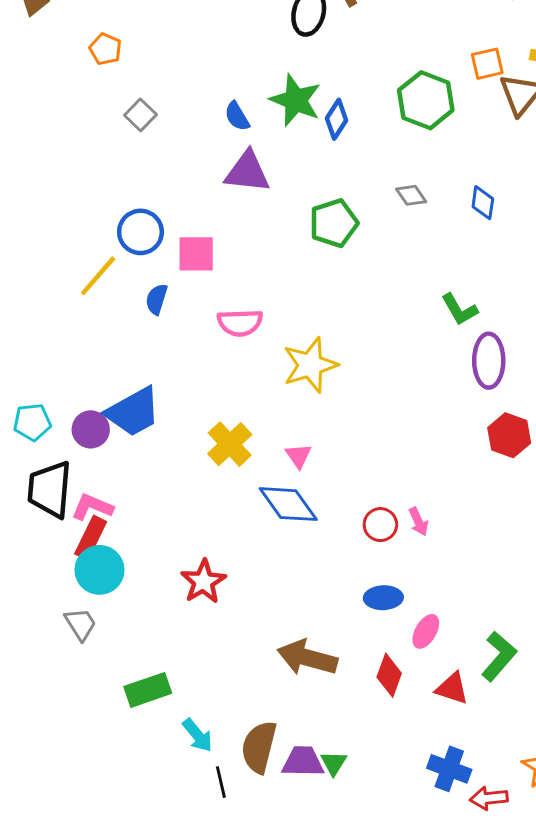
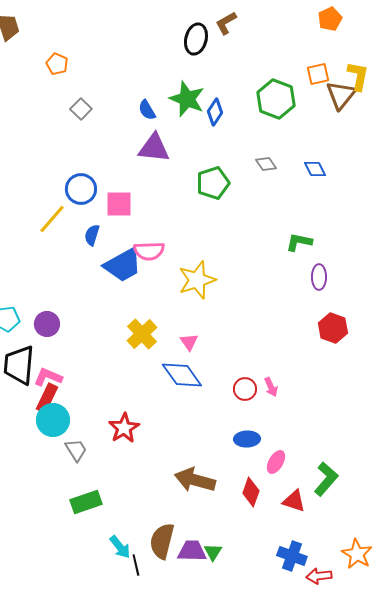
blue diamond: (483, 203) -> (315, 169), turned -35
green L-shape: (459, 309) -> (299, 242), turned 132
purple ellipse: (489, 361) -> (319, 277), size x0.7
blue trapezoid: (133, 412) -> (123, 265), moved
gray trapezoid: (80, 624) -> (76, 450), moved
cyan arrow: (198, 735) -> (120, 547), moved

